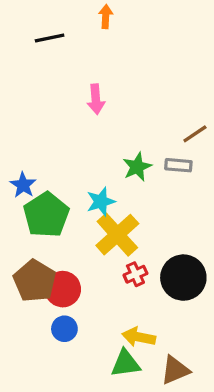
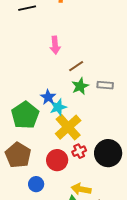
brown line: (195, 134) -> (76, 66), moved
blue star: (23, 185) -> (48, 97), moved
red circle: (63, 289) -> (57, 160), moved

